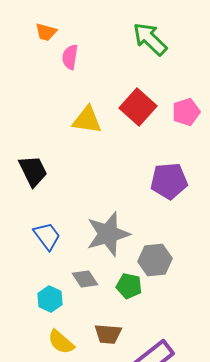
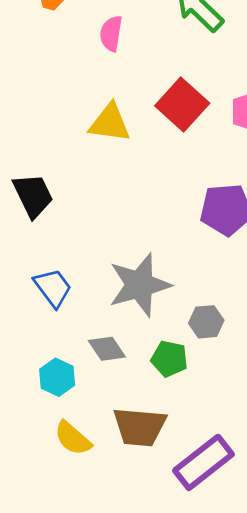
pink semicircle: (70, 57) -> (111, 33), moved
gray hexagon: (155, 260) -> (206, 322), size x0.7
brown trapezoid: (108, 334) -> (140, 427), size x1.4

